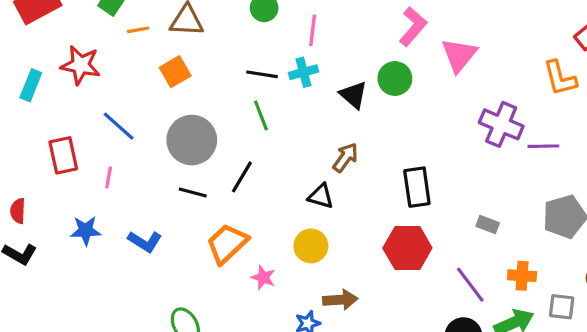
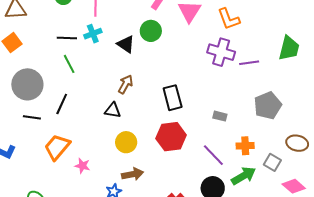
orange L-shape: (560, 78) -> (229, 19), moved
yellow circle: (311, 246) -> (126, 142), moved
gray square: (562, 307) -> (272, 162), turned 30

